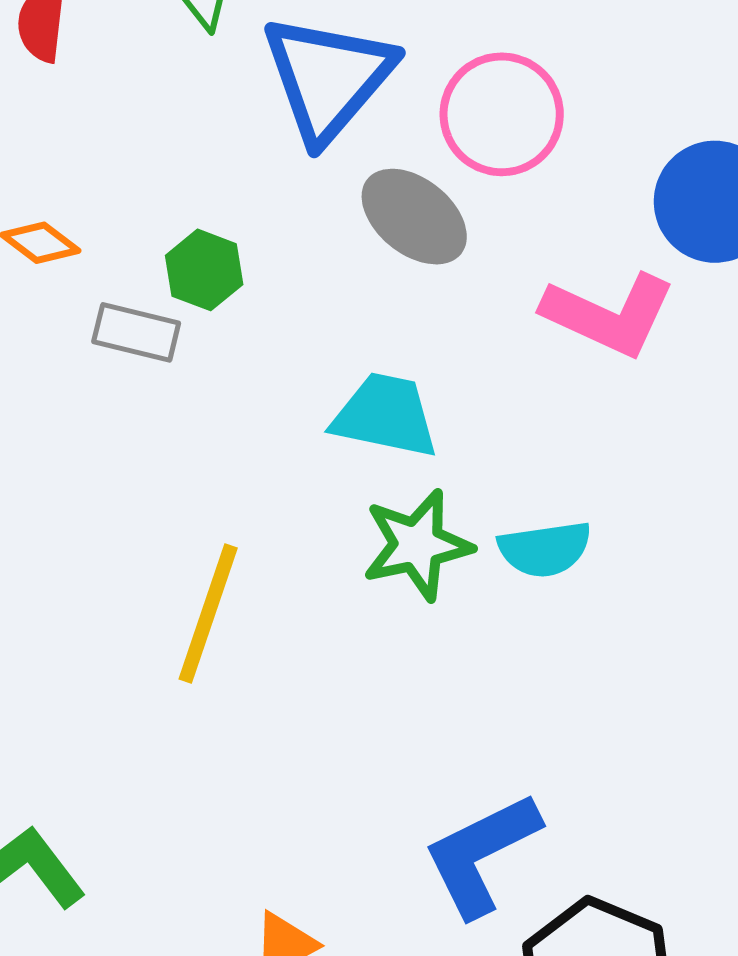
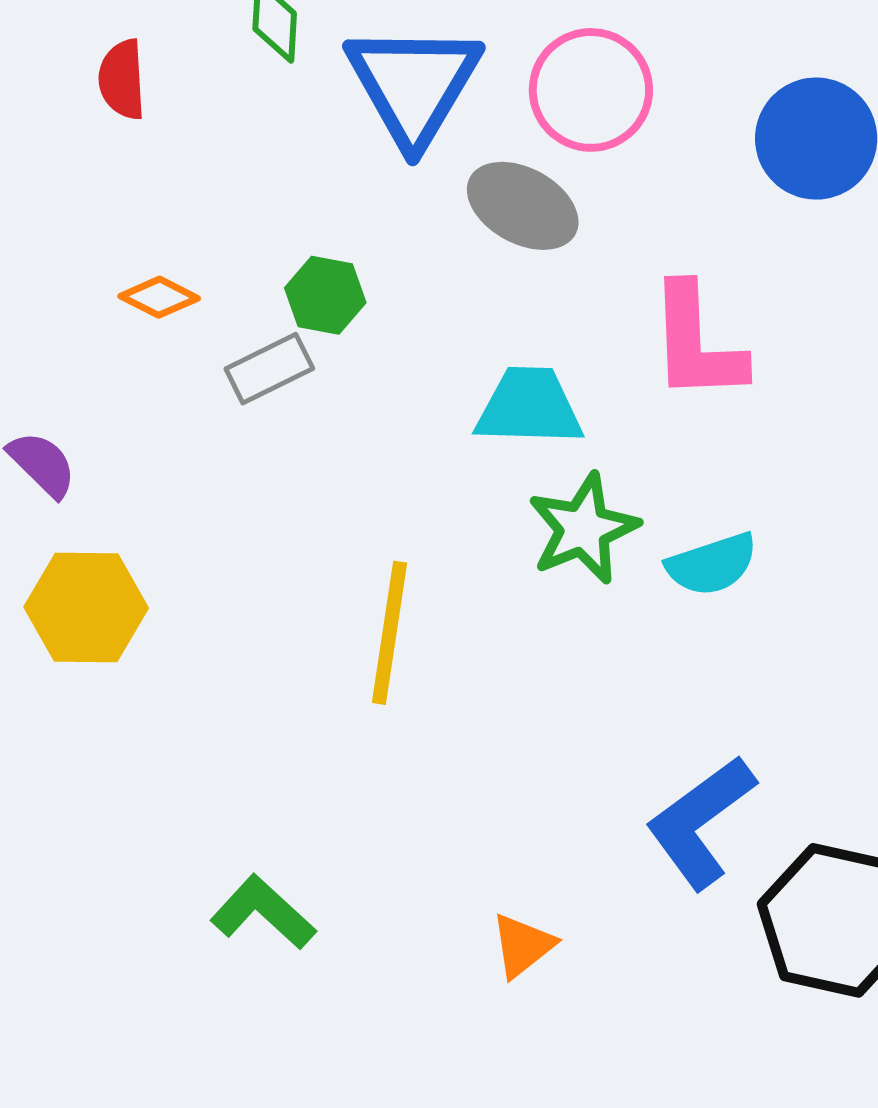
pink L-shape: (609, 315) -> (697, 343), moved, turned 73
gray rectangle: (136, 332) -> (269, 369), turned -30
cyan semicircle: (545, 549) -> (712, 564), moved

